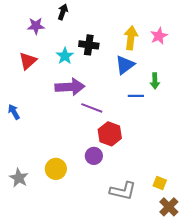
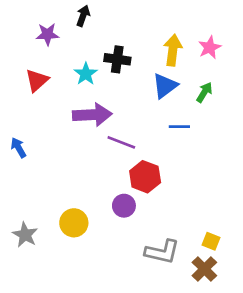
green arrow: (155, 81) -> (204, 92), moved, turned -147
brown cross: (169, 207) -> (204, 269), moved

